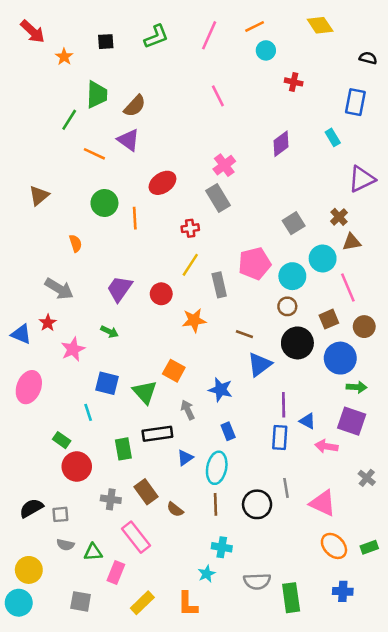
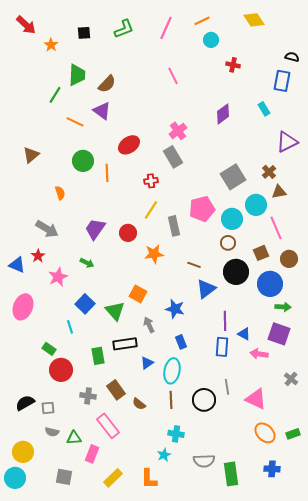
black semicircle: (368, 58) -> (292, 57), moved
gray square: (294, 223) -> (233, 177), size x1.4
blue square: (107, 383) -> (85, 304), turned 30

